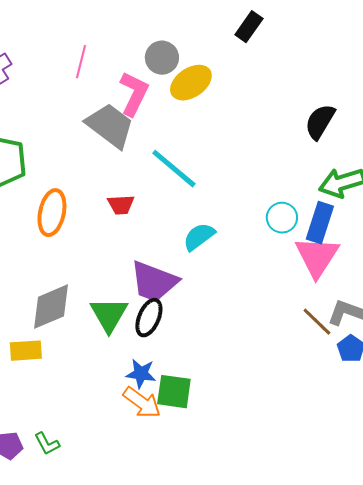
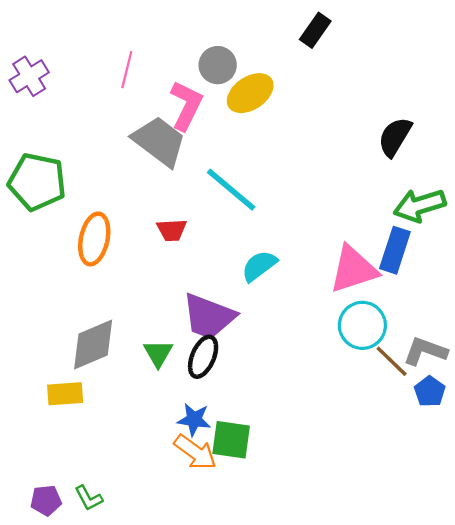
cyan circle: (282, 218) -> (362, 325), moved, size x1.4
pink triangle: (317, 257) -> (353, 269), moved, turned 39
green triangle: (109, 315) -> (158, 353), size x0.7

